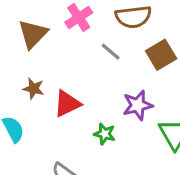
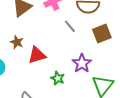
purple star: (138, 105) -> (82, 63), turned -30

